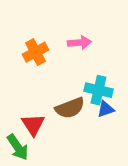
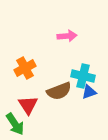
orange cross: (35, 52) -> (25, 68), moved

